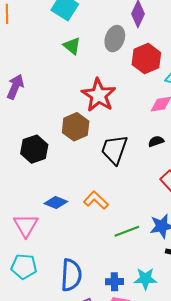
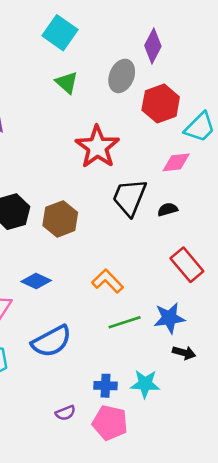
brown hexagon: (76, 127) -> (60, 219), moved
black trapezoid: (114, 150) -> (130, 197), moved
orange L-shape: (96, 200) -> (108, 281), moved
blue semicircle: (71, 275) -> (52, 341), moved, turned 56

